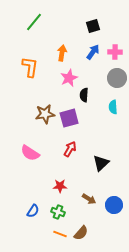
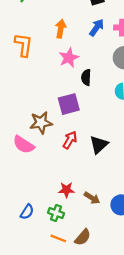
brown star: (45, 114) -> (41, 123), moved
black triangle: (101, 163) -> (99, 145), moved
red star: (60, 186) -> (66, 190), moved

